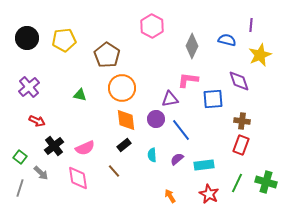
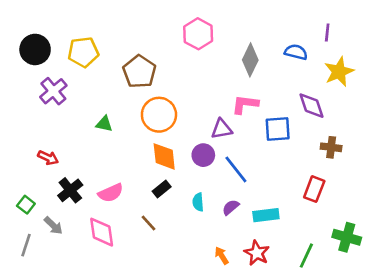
purple cross: (29, 87) -> (53, 91), moved
brown cross: (242, 121) -> (331, 147), moved
green line: (237, 183) -> (306, 256), moved
red star: (209, 194) -> (257, 253), moved

